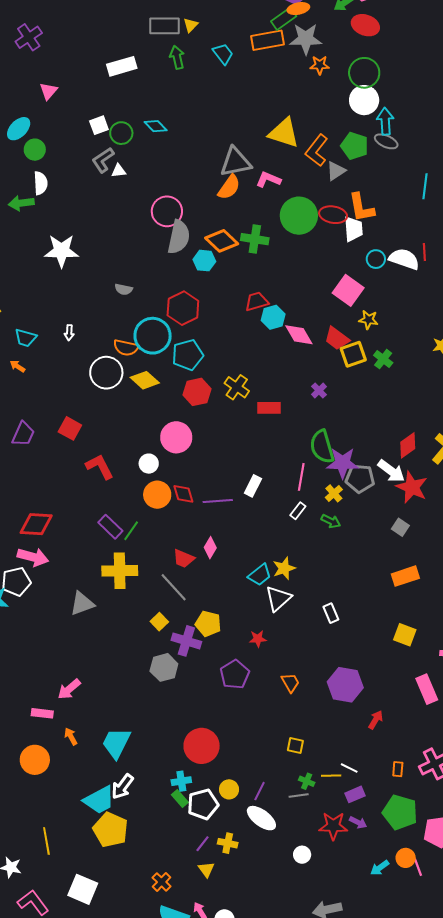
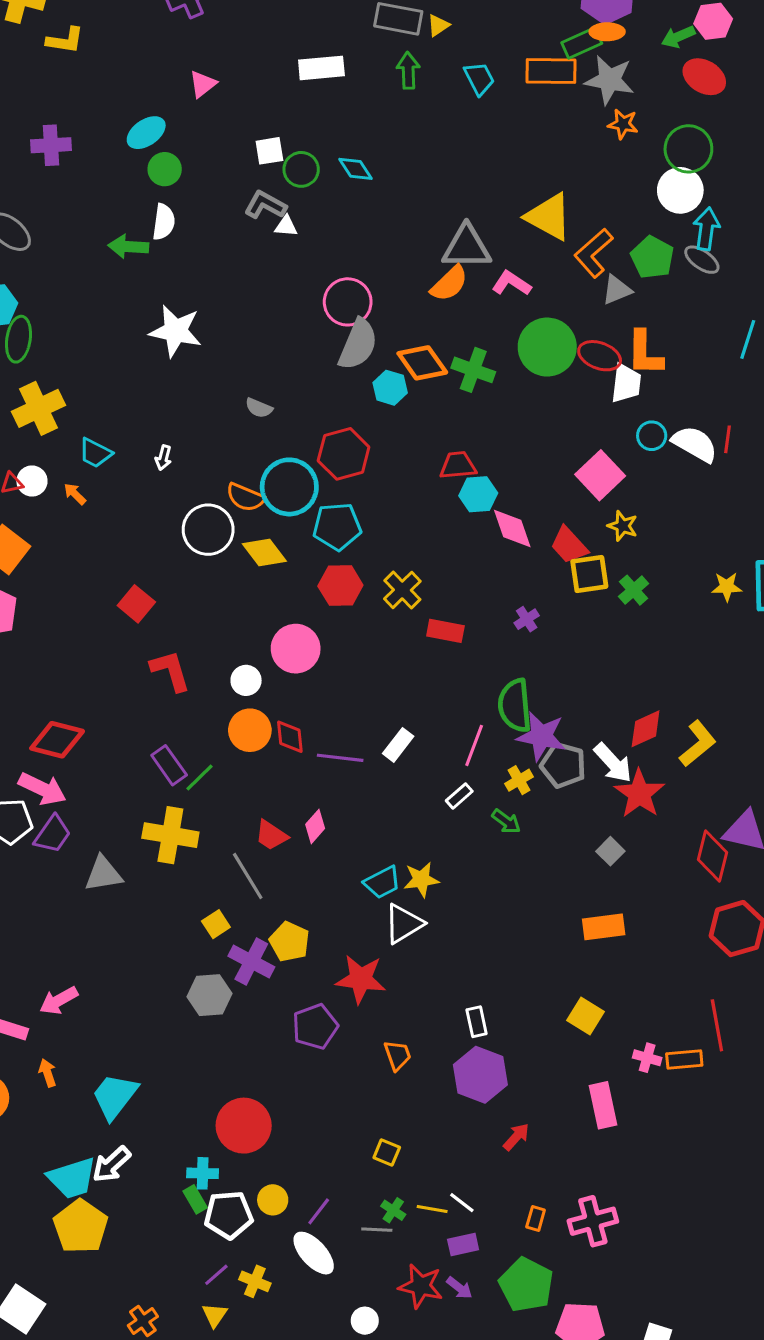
gray L-shape: (103, 160) -> (265, 205), turned 52
purple trapezoid: (23, 434) -> (53, 834), moved
white rectangle: (331, 613) -> (477, 1022), moved
red star: (258, 639) -> (361, 979), size x1.8

